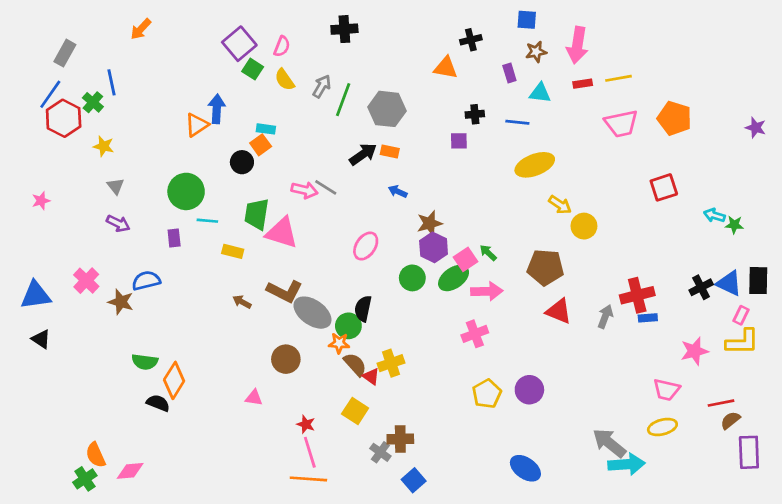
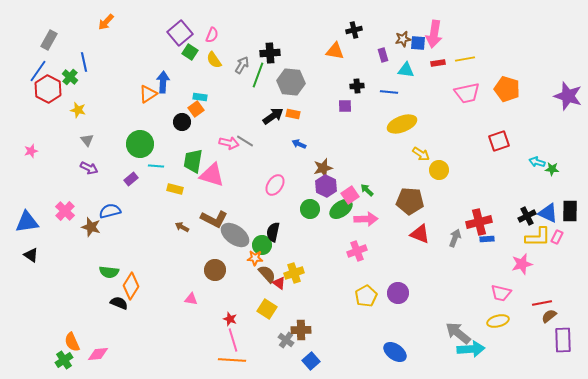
blue square: (527, 20) -> (418, 43), moved
black cross: (344, 29) -> (270, 53), moved
purple star: (756, 128) -> (568, 96), size x1.8
purple rectangle: (174, 238) -> (131, 179), turned 56
yellow L-shape: (742, 342) -> (538, 237), moved

